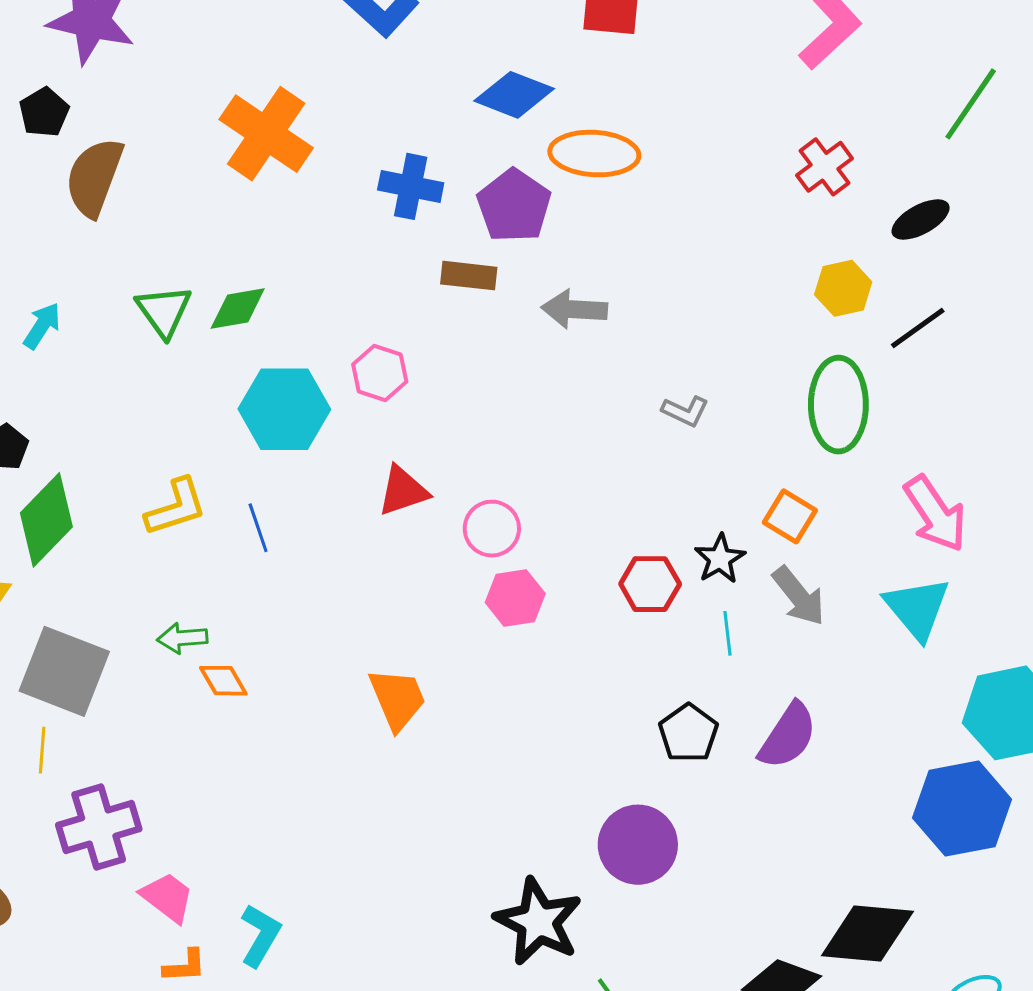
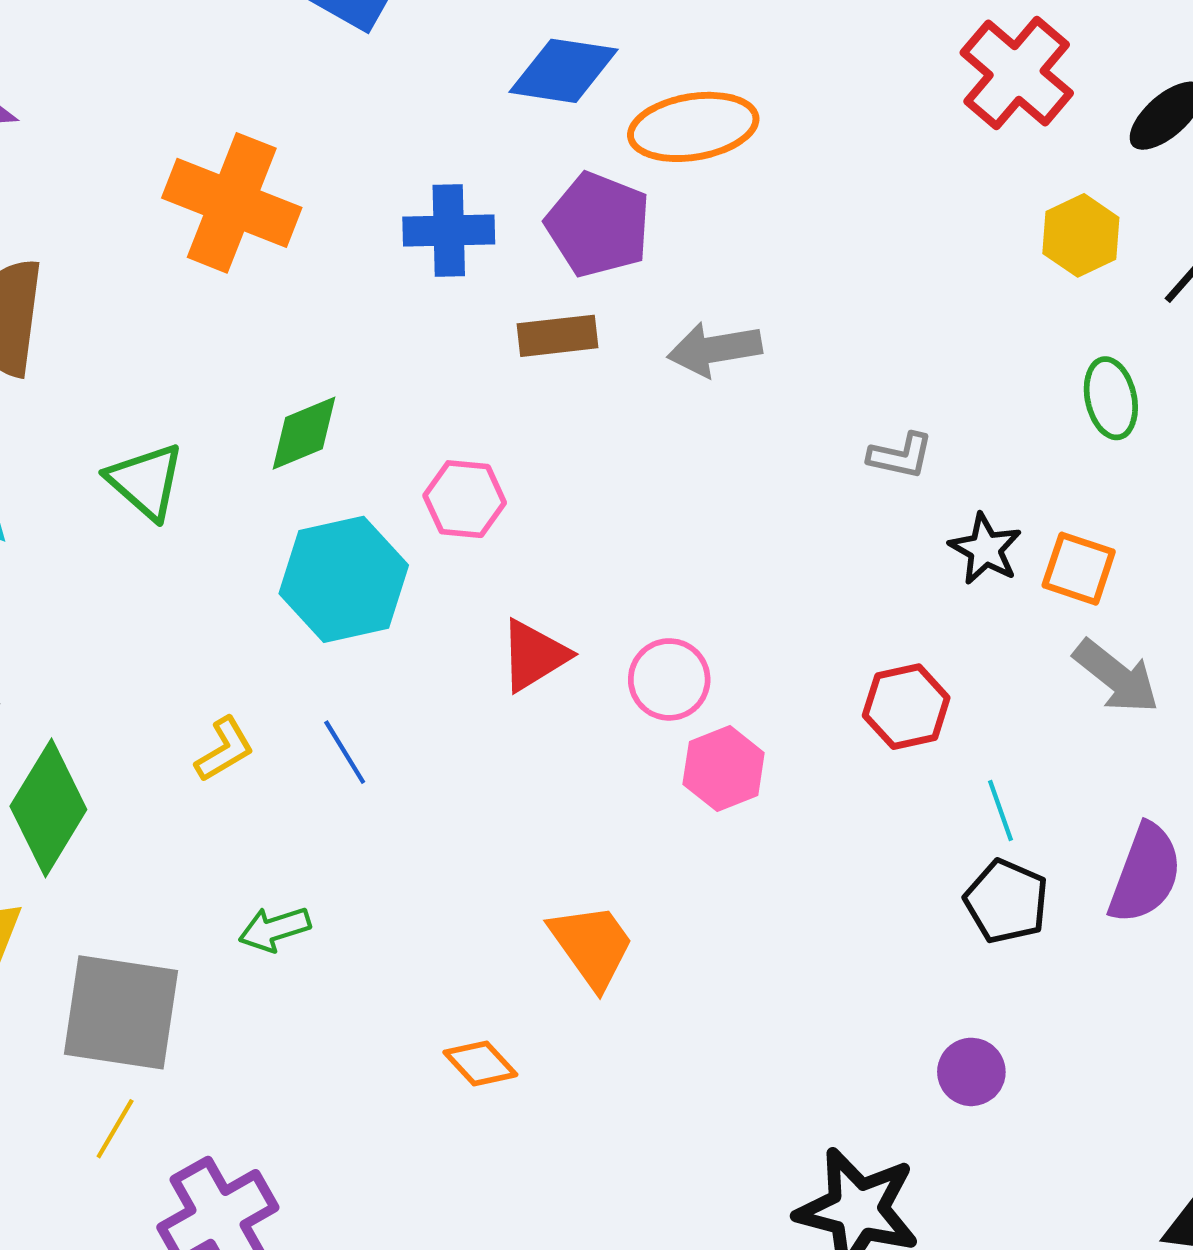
red cross: (824, 167) -> (1017, 73), size x1.4
green diamond: (238, 308) -> (304, 433), moved
green ellipse: (838, 405) -> (1111, 398), size x0.6
yellow L-shape: (176, 507) -> (224, 749), size x0.7
black star: (720, 559) -> (985, 549), moved
cyan line: (727, 633) -> (1001, 810), moved
orange diamond: (223, 681) -> (480, 1063), moved
yellow line: (42, 750) -> (115, 1129), turned 39
purple circle: (638, 845) -> (971, 1072), size x0.6

